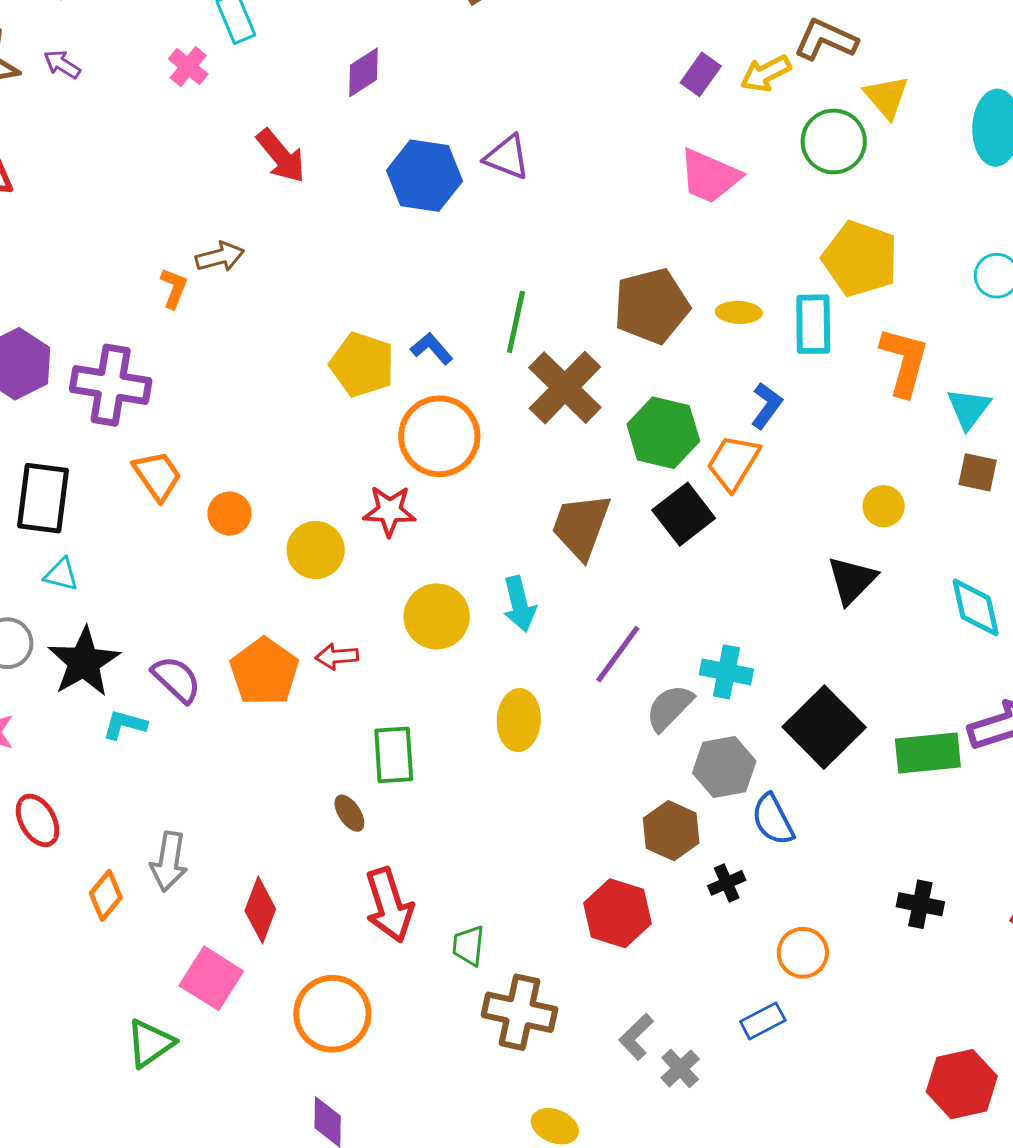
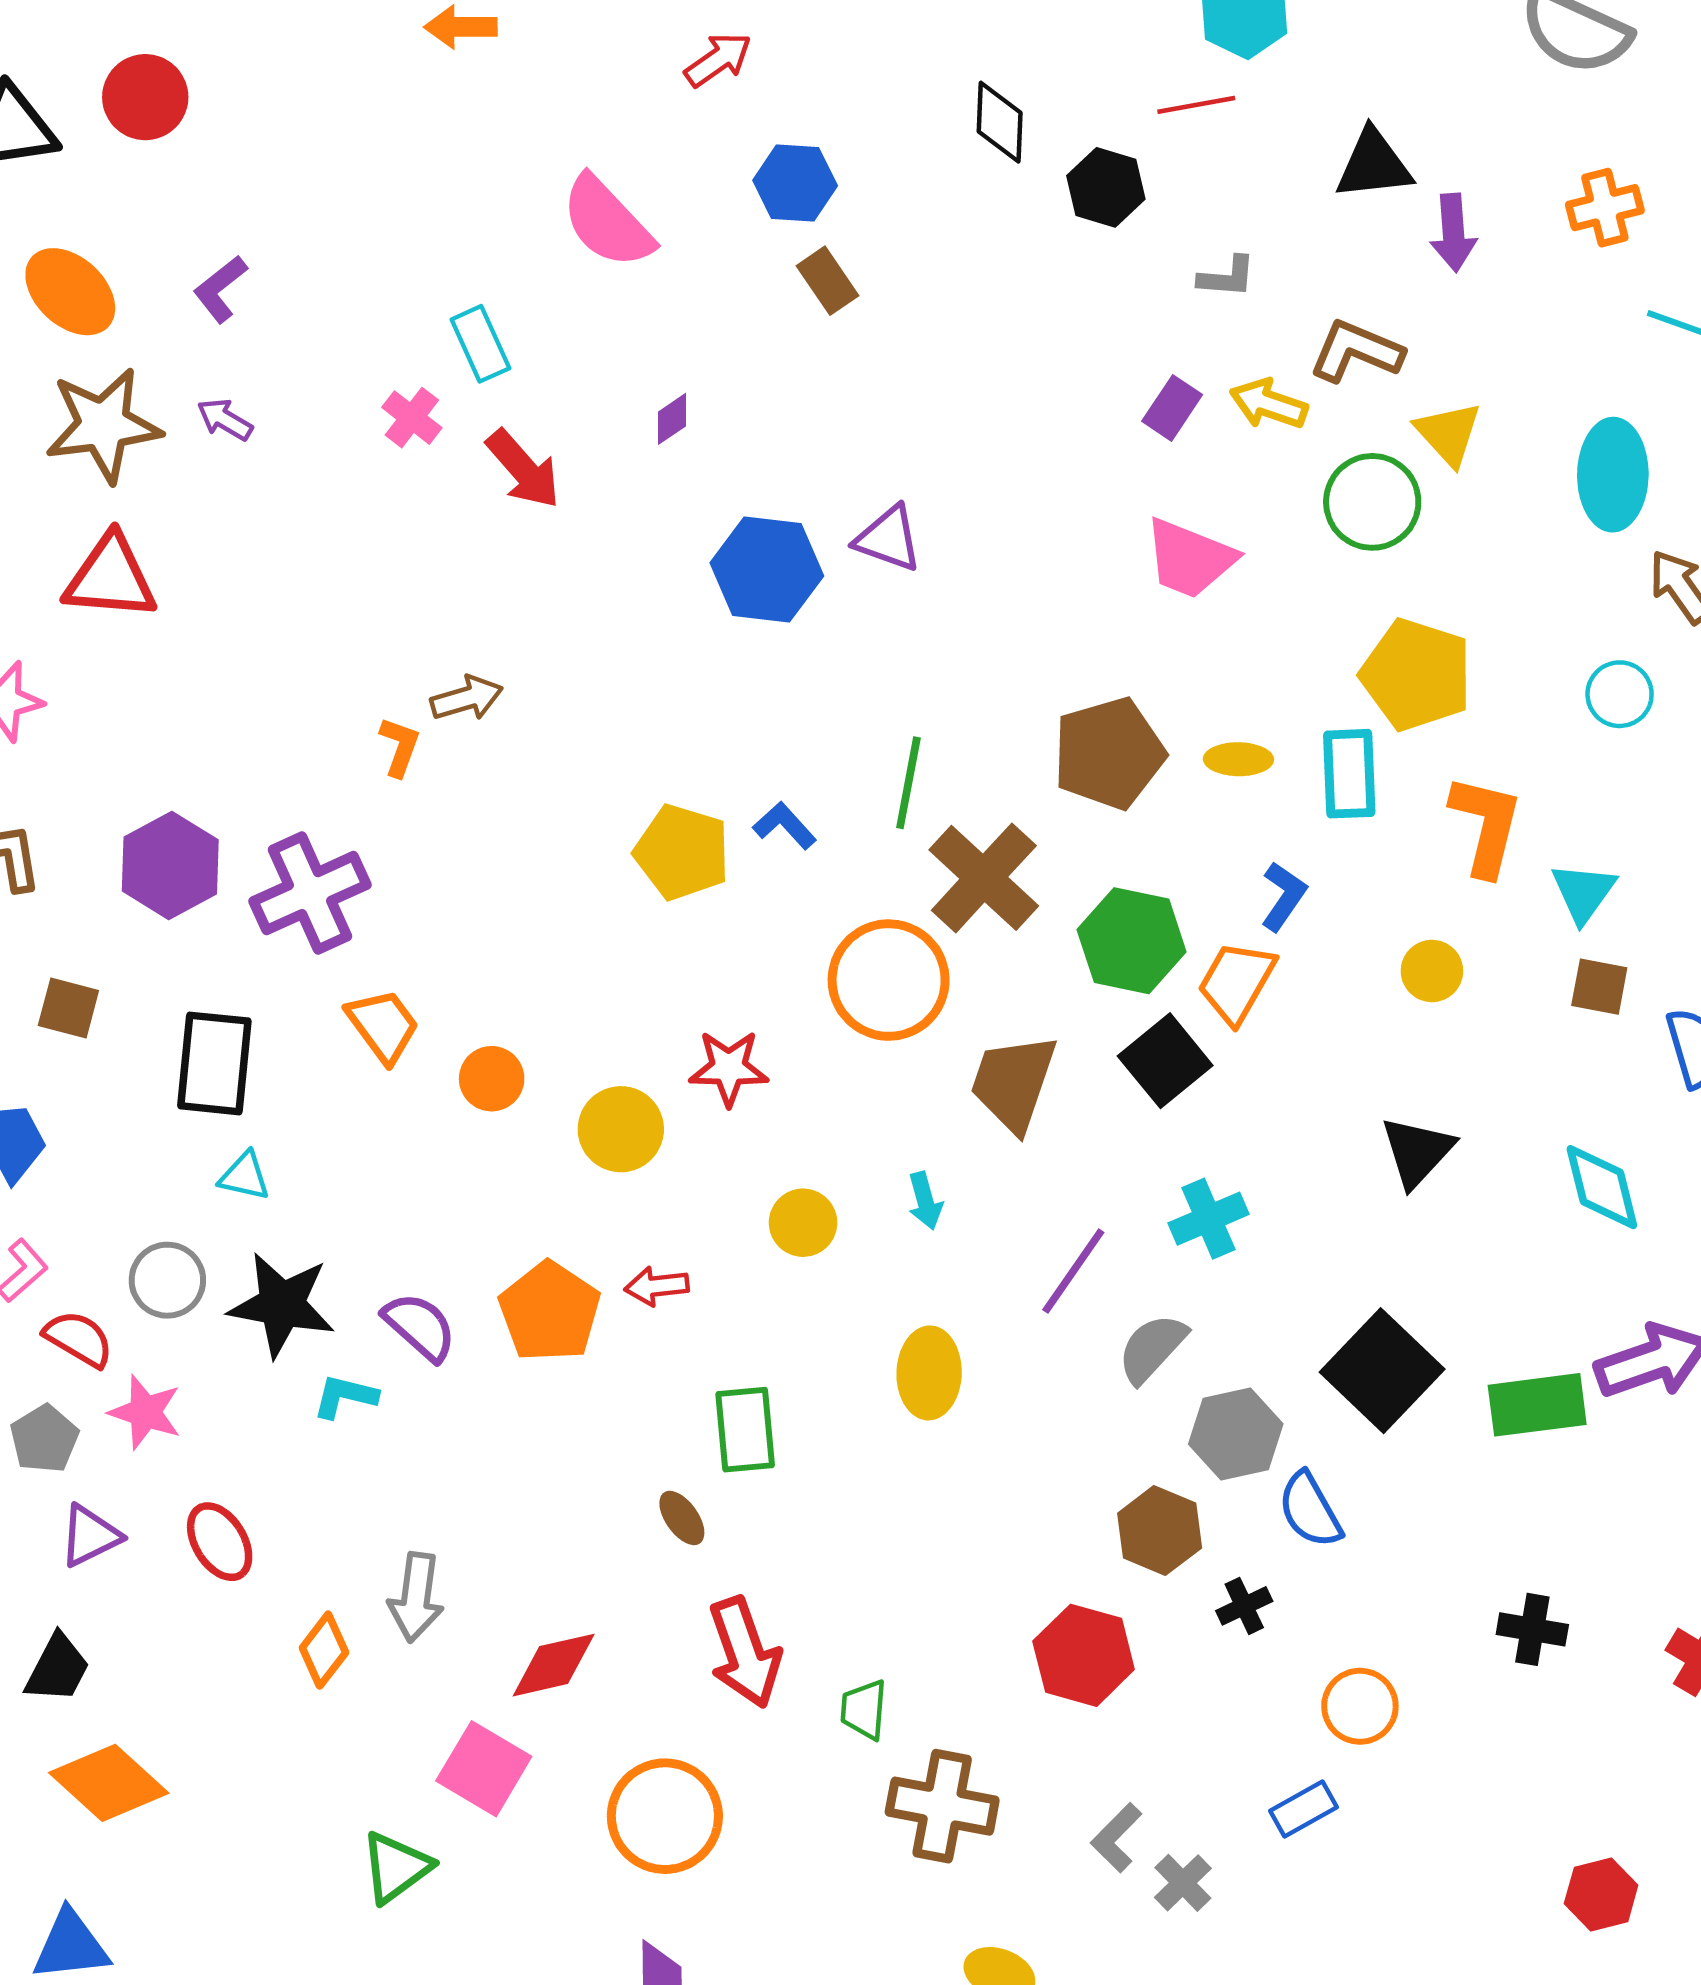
purple diamond: (363, 72) -> (672, 419), size x0.7
yellow arrow: (766, 73) -> (1268, 404), turned 48
red arrow: (281, 156) -> (523, 469), moved
purple cross: (111, 385) -> (310, 893), turned -32
orange circle: (439, 436) -> (889, 980), moved
yellow circle: (884, 506) -> (1432, 971), moved
cyan arrow: (519, 604) -> (925, 1201), size x0.7
yellow circle: (437, 616) -> (803, 1223), size x0.7
black star: (84, 662) -> (282, 1305), turned -30
cyan cross: (726, 672) -> (1208, 1219), moved, turned -33
red diamond: (260, 910) -> (554, 1665), turned 58
red hexagon: (962, 1084) -> (1601, 1894), size x0.7

